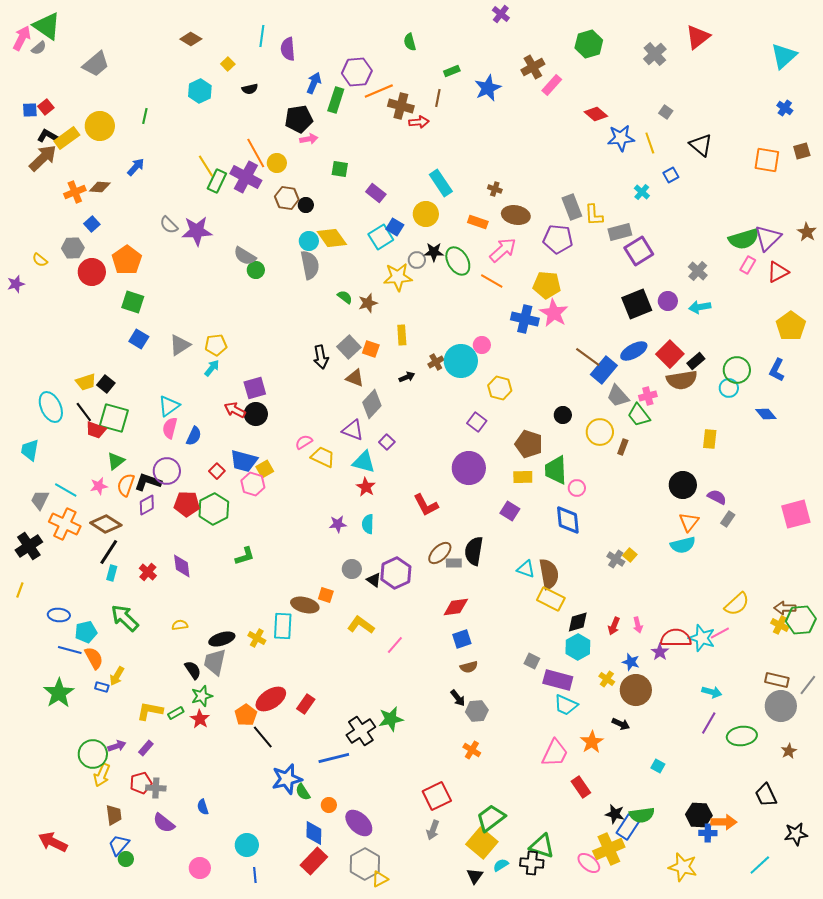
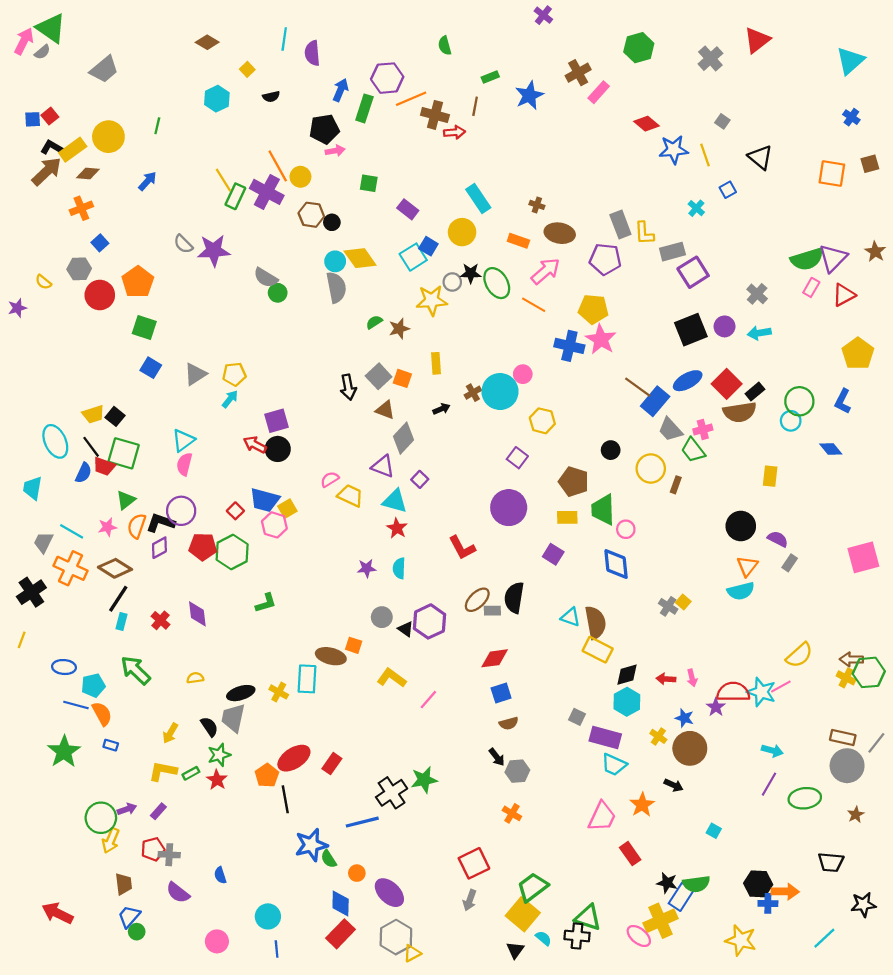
brown diamond: (100, 187) -> (88, 174), moved
green semicircle: (345, 297) -> (374, 322), turned -70
blue semicircle: (194, 436) -> (84, 473), moved
red arrow: (614, 626) -> (666, 679), turned 72
yellow arrow: (117, 676) -> (170, 733), moved
black line: (263, 737) -> (285, 799), turned 30
black trapezoid: (766, 795) -> (831, 862), turned -60
cyan semicircle: (501, 865) -> (543, 938), turned 70

